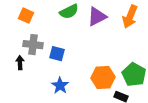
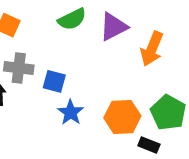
orange arrow: (130, 17) -> (152, 49), moved
blue star: (60, 86) -> (71, 112), moved

